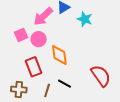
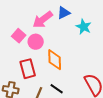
pink square: (21, 35) -> (19, 36), turned -32

